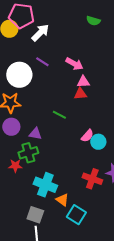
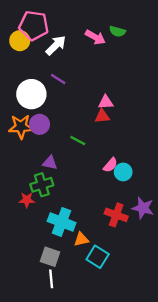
pink arrow: (74, 64) -> (95, 37), moved
purple circle: (11, 127) -> (40, 124), moved
orange triangle: (62, 200) -> (81, 239), turned -48

